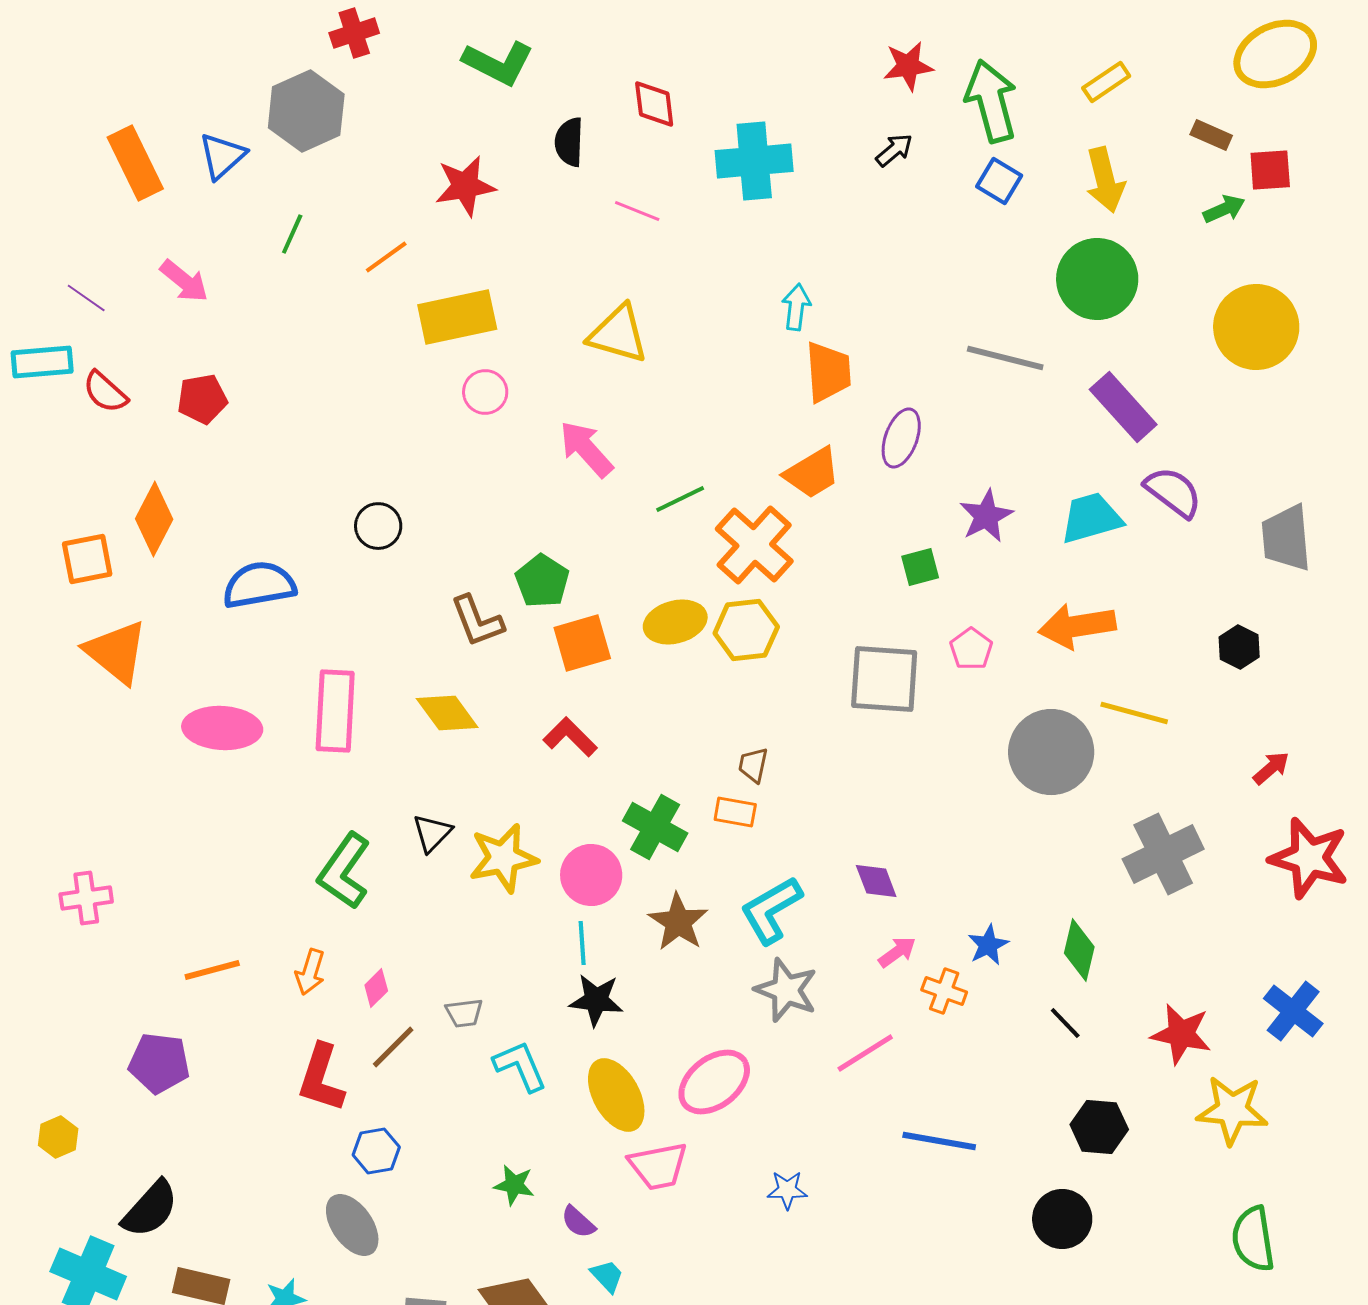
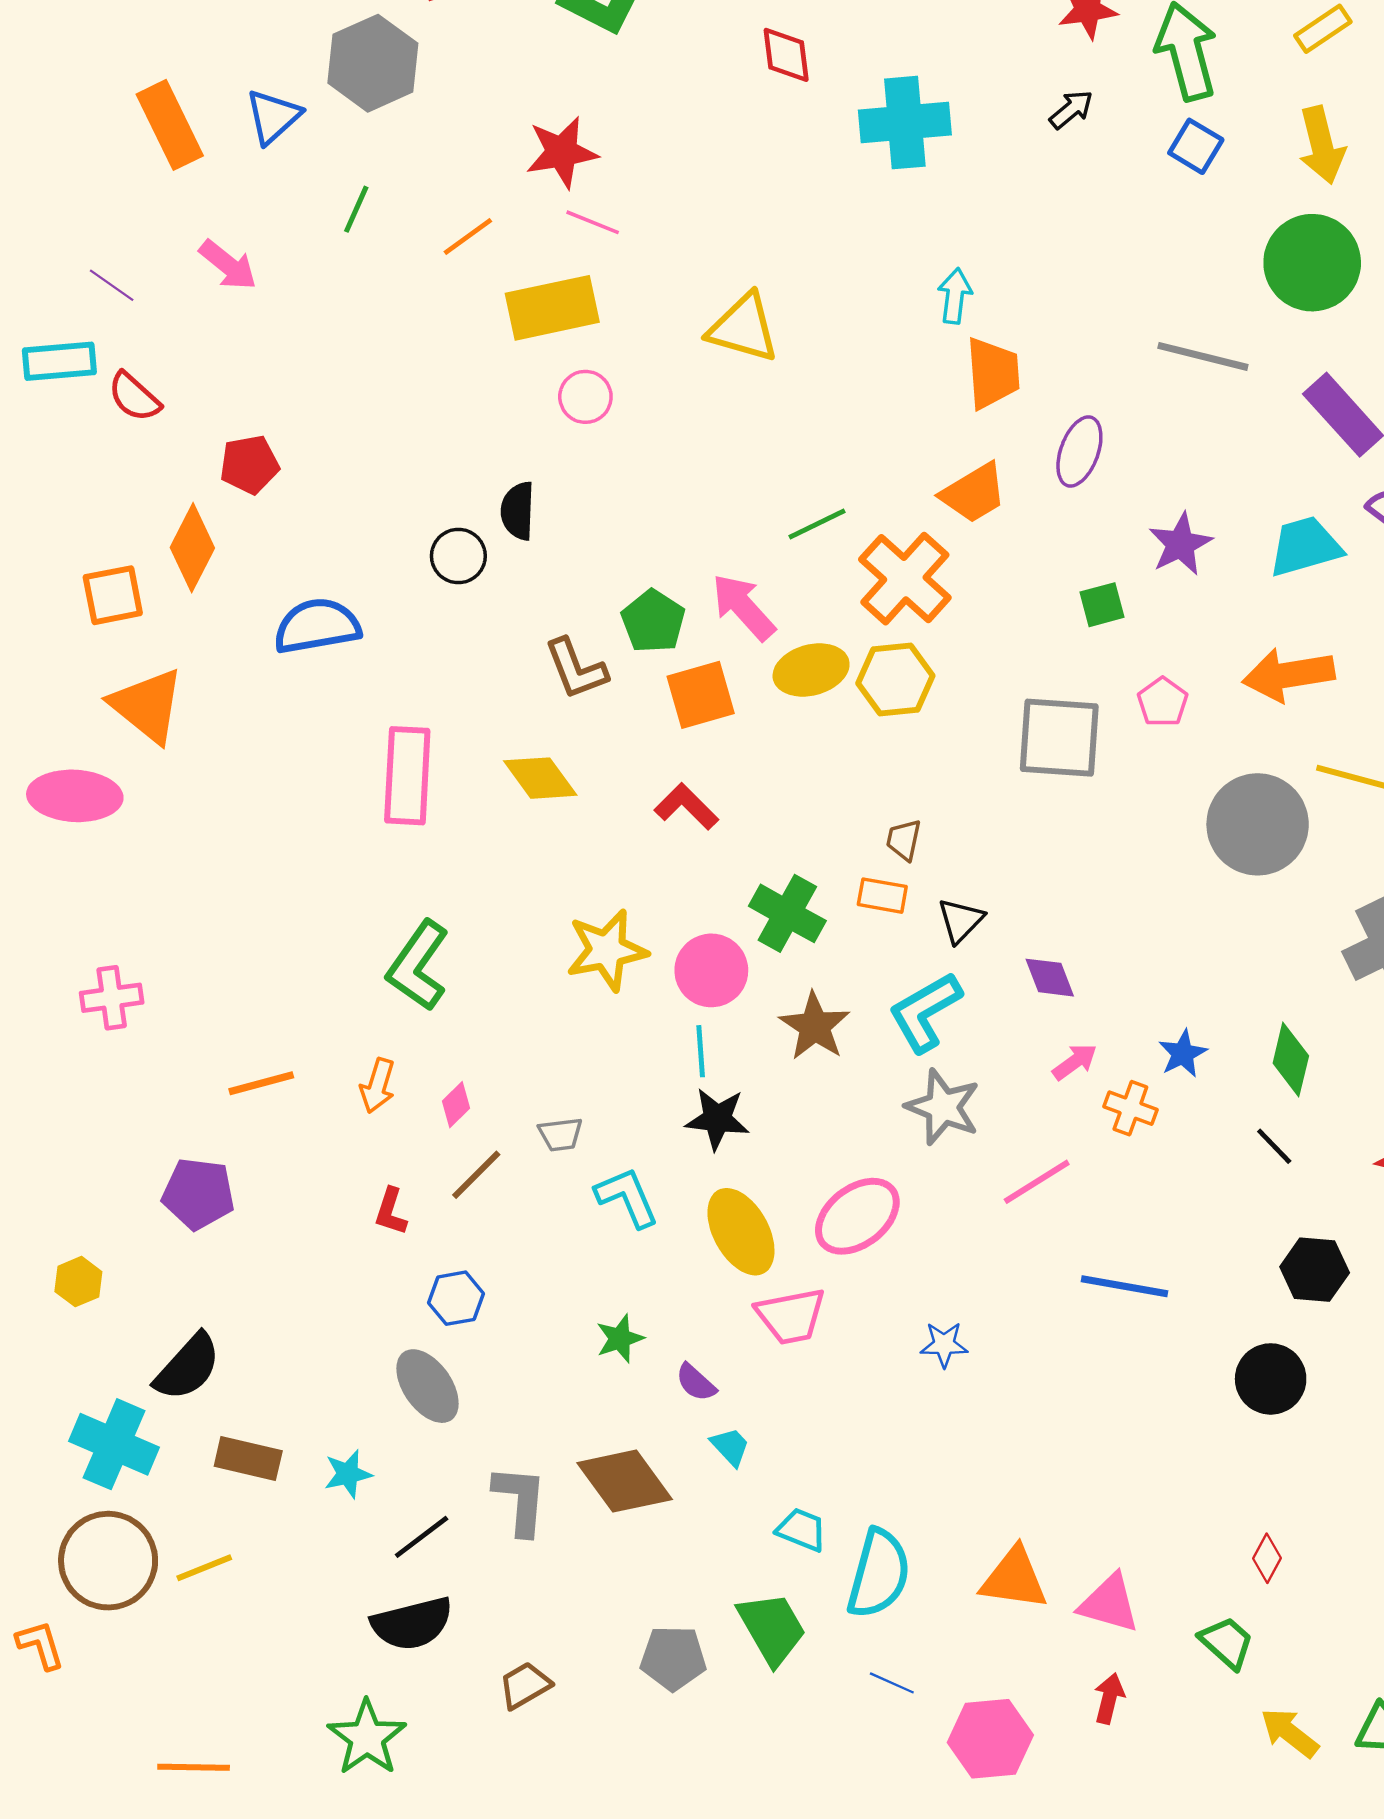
black semicircle: (569, 142) -> (518, 511), moved
pink line: (637, 211) -> (593, 222), moved
red pentagon: (202, 399) -> (249, 465), moved
pink arrow: (586, 449) -> (743, 607), moved
pink ellipse: (222, 728) -> (75, 796), moved
black triangle: (432, 833) -> (961, 921), moved
red L-shape: (321, 1078) -> (391, 1211), size x0.6
green star: (514, 1185) -> (620, 1339), turned -30

